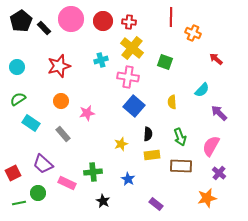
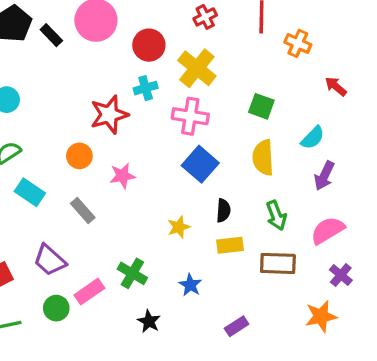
red circle: (103, 21) -> (149, 45), moved
red cross: (129, 22) -> (205, 17), moved, turned -32
green square: (165, 62) -> (261, 106), moved
red star: (59, 66) -> (109, 115), moved
yellow semicircle: (172, 102) -> (263, 158), size x1.5
purple arrow: (219, 113) -> (324, 176), moved, turned -108
pink semicircle: (211, 146) -> (328, 230), turned 30
green cross: (93, 172) -> (132, 273), turned 36
pink rectangle: (67, 183) -> (89, 292), turned -60
green circle: (38, 193) -> (56, 308), moved
purple rectangle: (156, 204) -> (237, 326), turned -72

